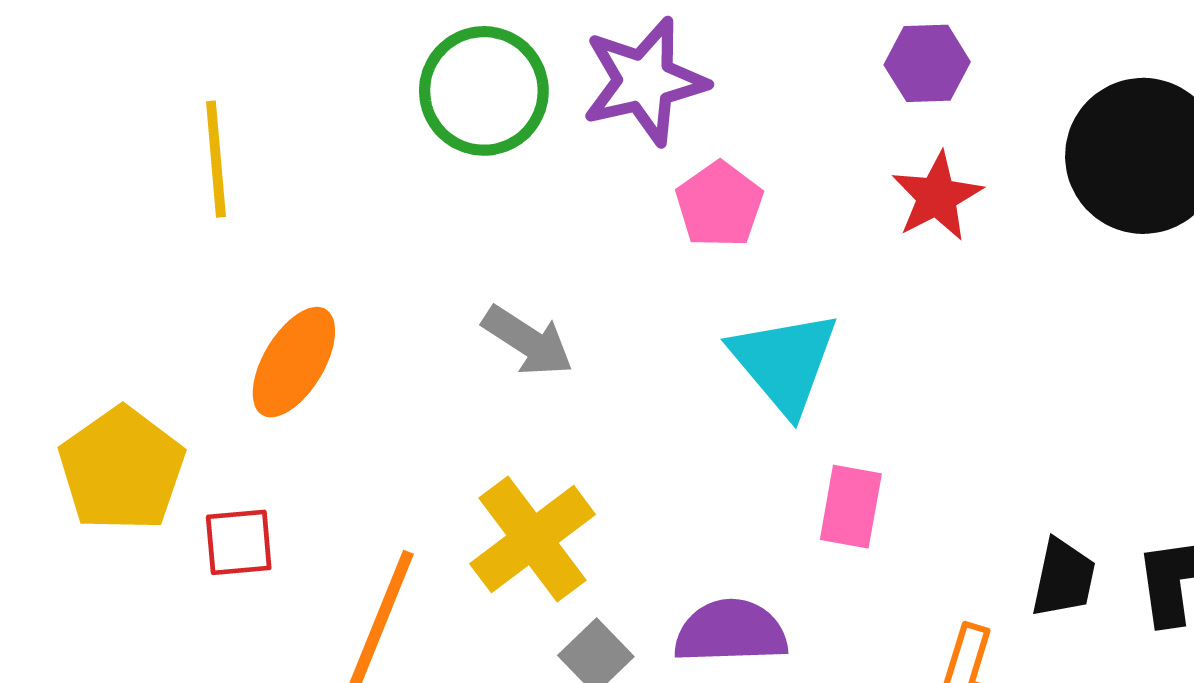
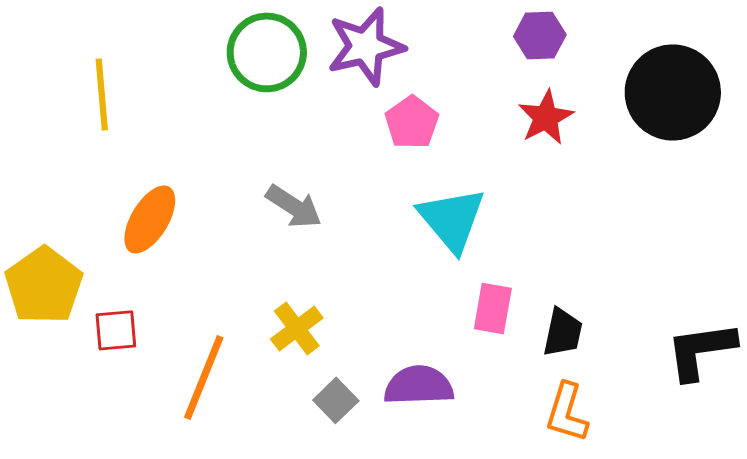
yellow cross: (533, 539) -> (297, 328), size x0.7
black trapezoid: (1064, 578) -> (563, 332), moved

